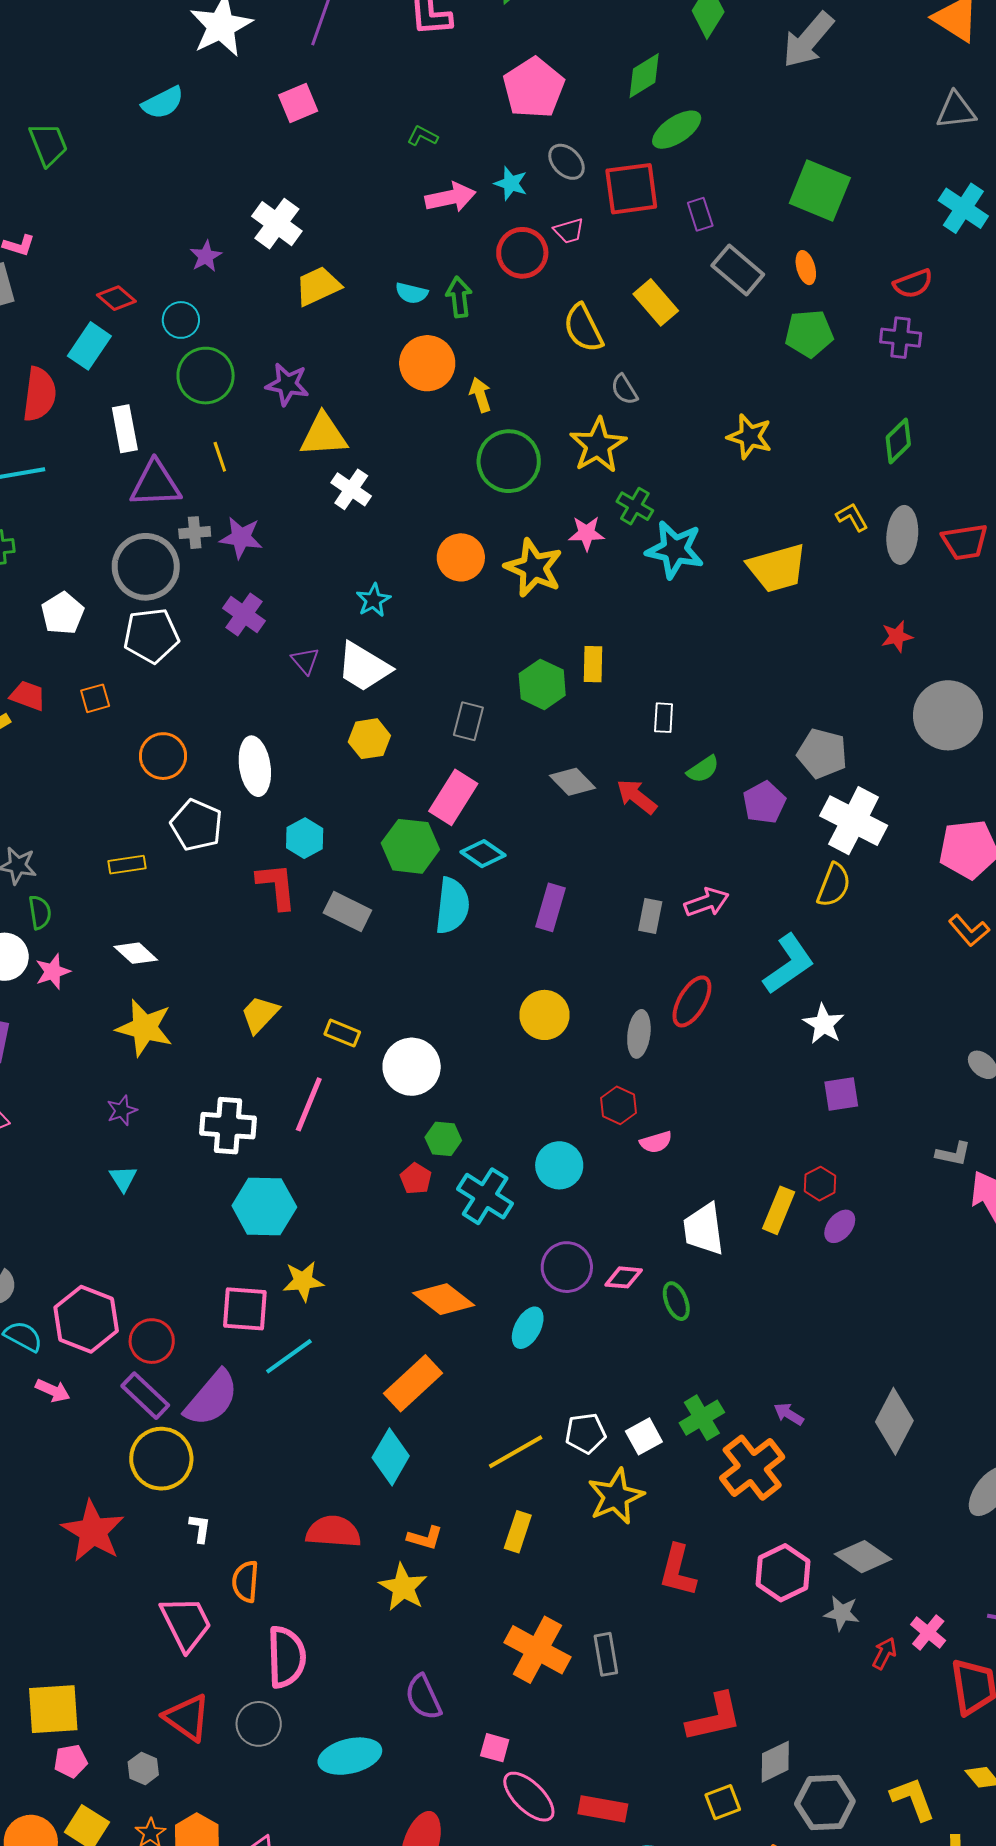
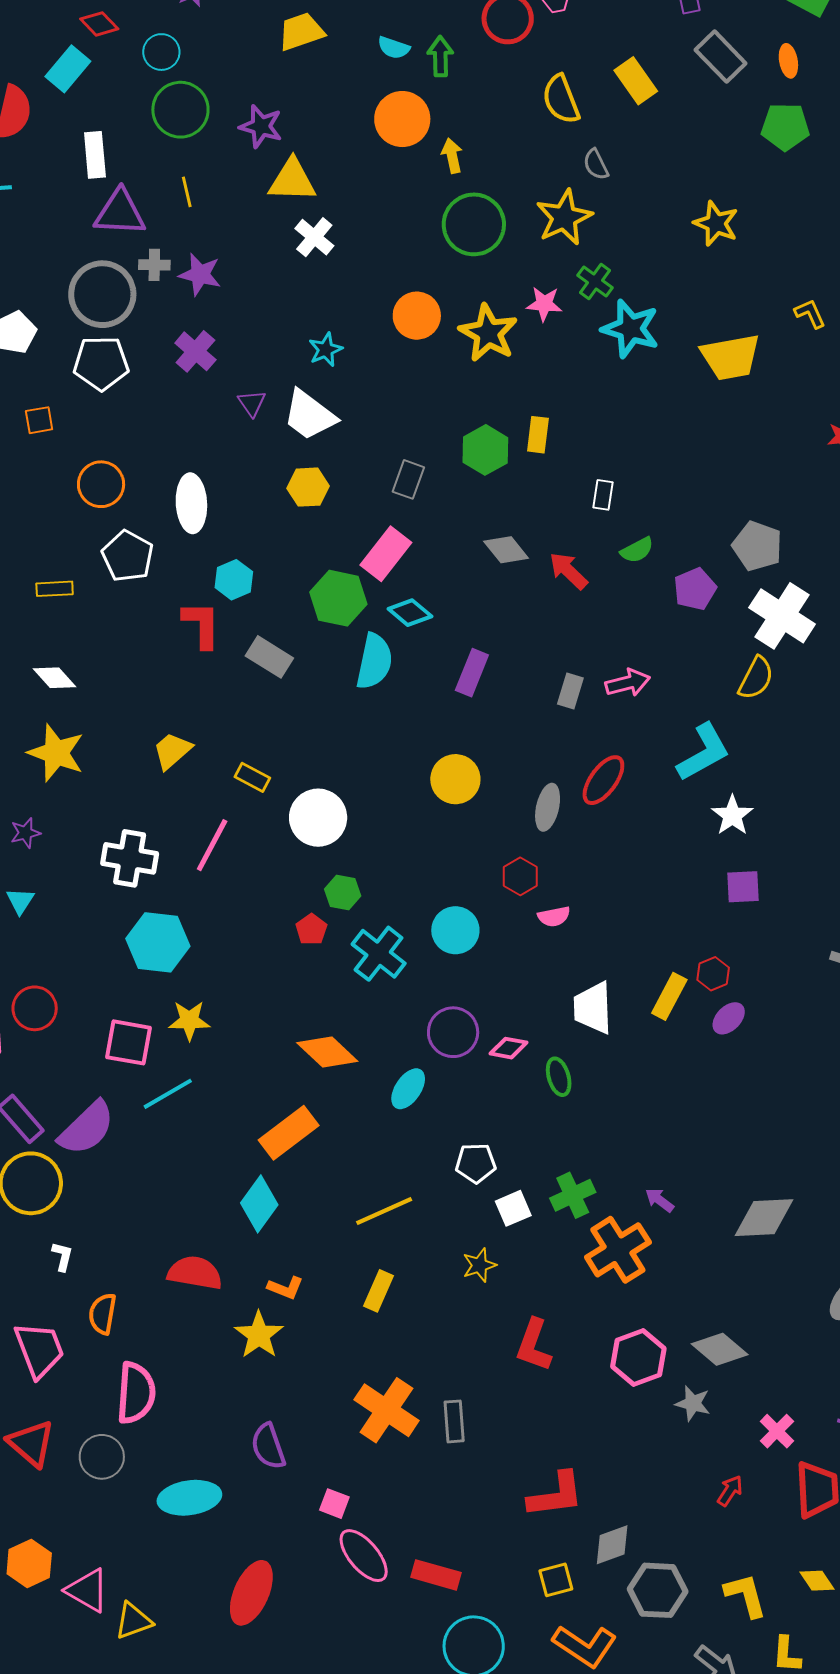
red circle: (152, 1341) -> (35, 1008), moved
gray diamond: (894, 1421) -> (764, 1218), turned 54
white pentagon: (586, 1433) -> (476, 1163), moved
yellow star: (616, 1496) -> (479, 1265), size x0.6
red arrow: (884, 1653) -> (730, 1491), moved

